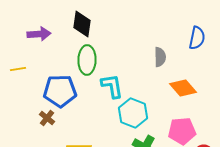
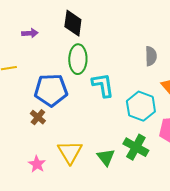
purple arrow: (39, 34) -> (30, 33), size x0.7
cyan hexagon: (133, 113) -> (141, 106), moved

